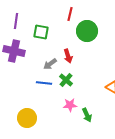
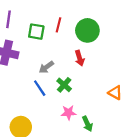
red line: (70, 14) -> (59, 25), moved
red arrow: (68, 56) -> (80, 58), moved
blue line: (44, 83) -> (40, 88), turned 49

